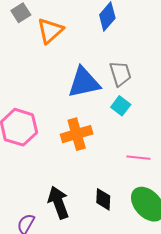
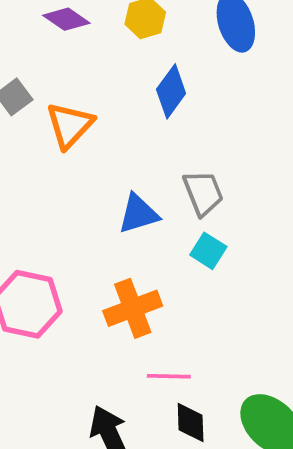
blue triangle: (84, 82) -> (138, 214), size x0.7
pink line: (138, 158) -> (169, 376), moved

